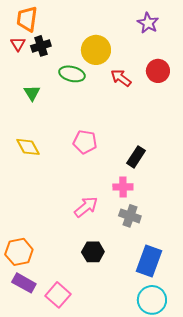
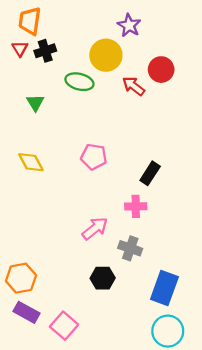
purple star: (148, 23) -> (129, 25), moved
red circle: (158, 71) -> (161, 70), moved
gray cross: (130, 216) -> (130, 248), moved

